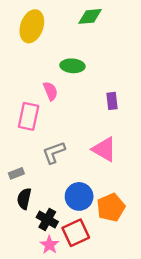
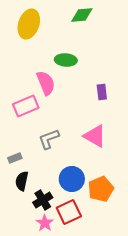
pink semicircle: (51, 91) -> (46, 83), size x1.4
pink rectangle: (29, 116) -> (26, 106), turned 55
black cross: (47, 220) -> (43, 200), turned 30

